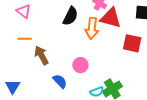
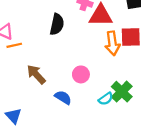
orange arrow: (92, 28) -> (112, 43), moved
orange line: (25, 39) -> (14, 45), moved

